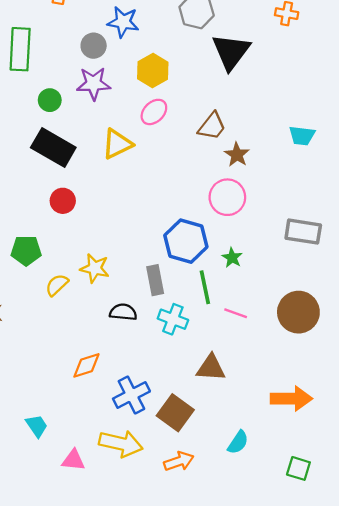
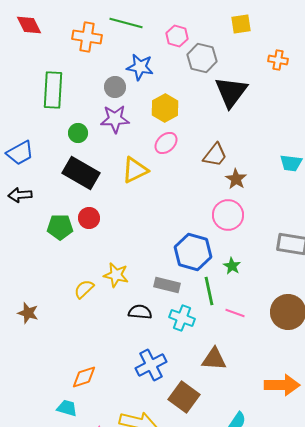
green pentagon: (26, 251) -> (60, 227), moved
gray rectangle: (155, 280) -> (167, 285), turned -65
orange diamond: (86, 365) -> (84, 377), moved
blue cross: (131, 395) -> (151, 365), moved
cyan trapezoid: (37, 426) -> (67, 408), turned -40

